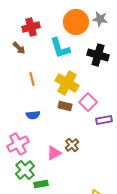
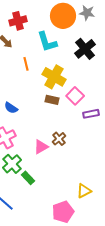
black cross: (98, 55) -> (85, 49), turned 35
orange line: (32, 79) -> (26, 64), moved
blue semicircle: (33, 115) -> (11, 108), moved, turned 40
green rectangle: (41, 184) -> (28, 178), turned 56

